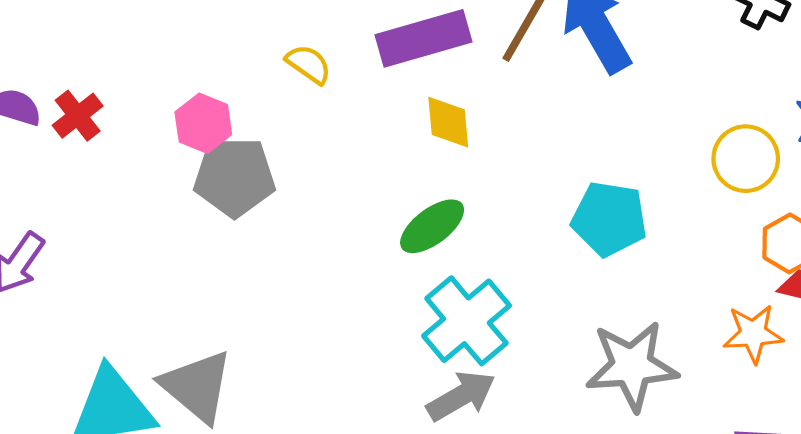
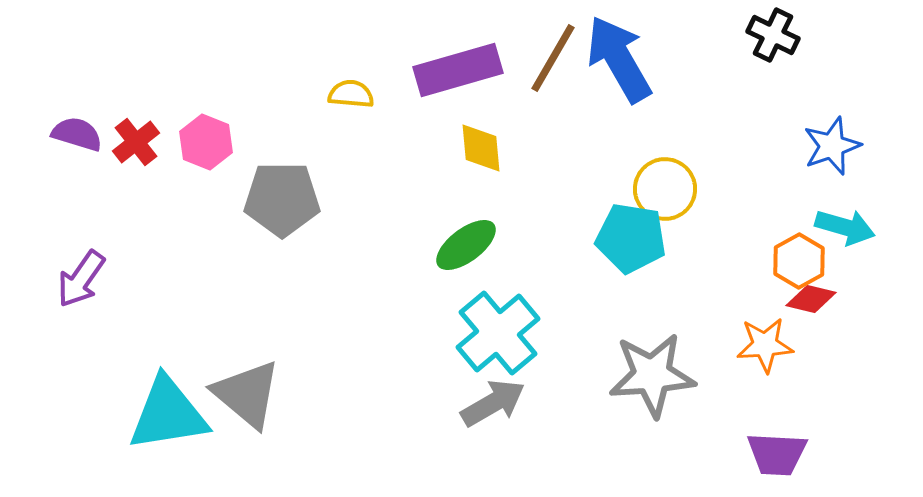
yellow semicircle: (309, 64) -> (351, 94), turned -30
pink hexagon: (203, 123) -> (206, 142), moved
yellow circle: (746, 159) -> (665, 189), moved

